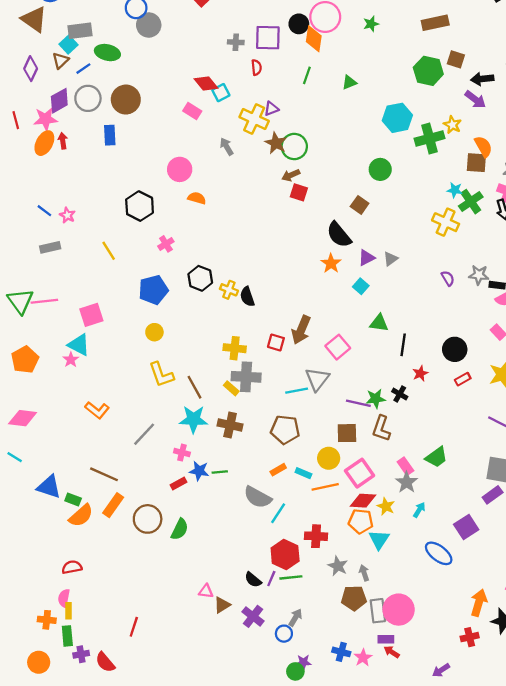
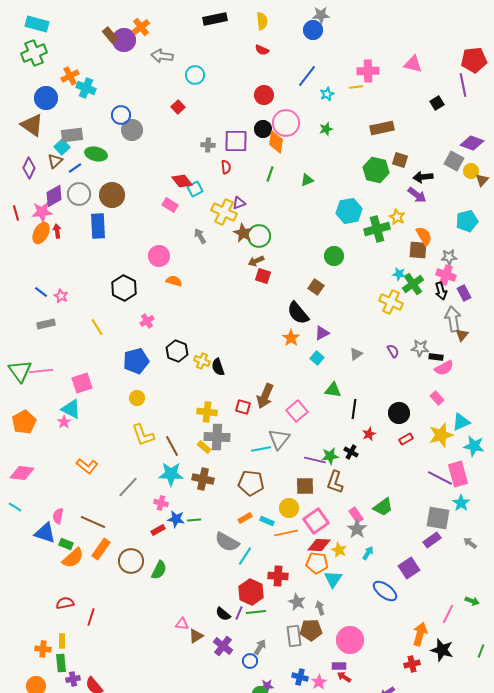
blue rectangle: (110, 135) -> (98, 226), size x1.4
gray triangle: (391, 259) -> (356, 354), moved
pink semicircle: (64, 598) -> (58, 516), moved
gray rectangle: (378, 611) -> (294, 636), moved
red line: (134, 627) -> (91, 617), moved

